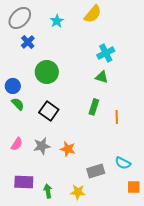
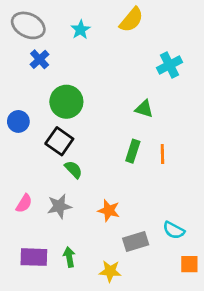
gray ellipse: (20, 18) -> (28, 25), turned 70
cyan cross: (106, 53) -> (170, 65), moved
green semicircle: (18, 104) -> (73, 169), moved
black square: (49, 111) -> (59, 141), moved
orange line: (117, 117) -> (162, 154), moved
orange star: (68, 149) -> (109, 210), moved
green arrow: (48, 191) -> (69, 257), moved

